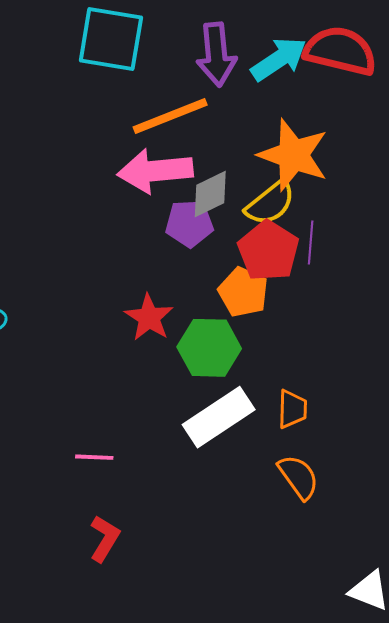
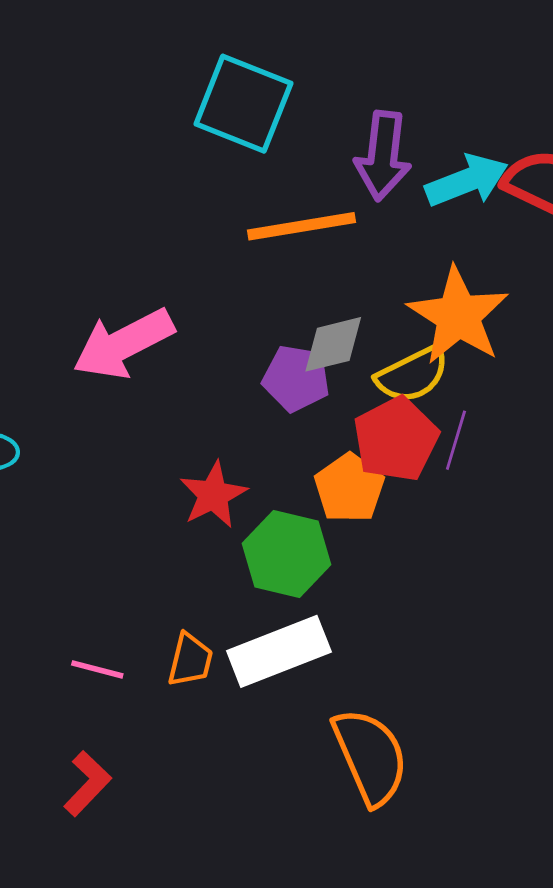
pink arrow: (155, 171) -> (123, 344), moved, turned -34
orange trapezoid: (292, 409) -> (190, 660), moved
orange semicircle: (299, 477) -> (370, 757), size x1.5

